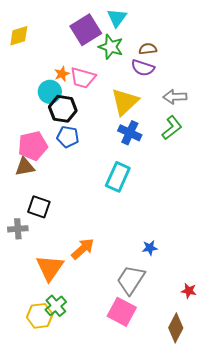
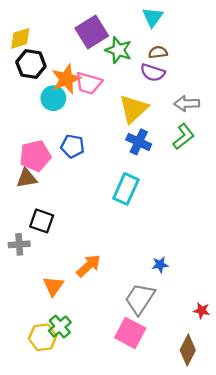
cyan triangle: (117, 18) -> (153, 17), moved
orange star: (62, 74) -> (66, 79), size x1.8
black hexagon: (63, 109) -> (31, 64), moved
orange triangle: (50, 268) -> (53, 286), size x0.7

